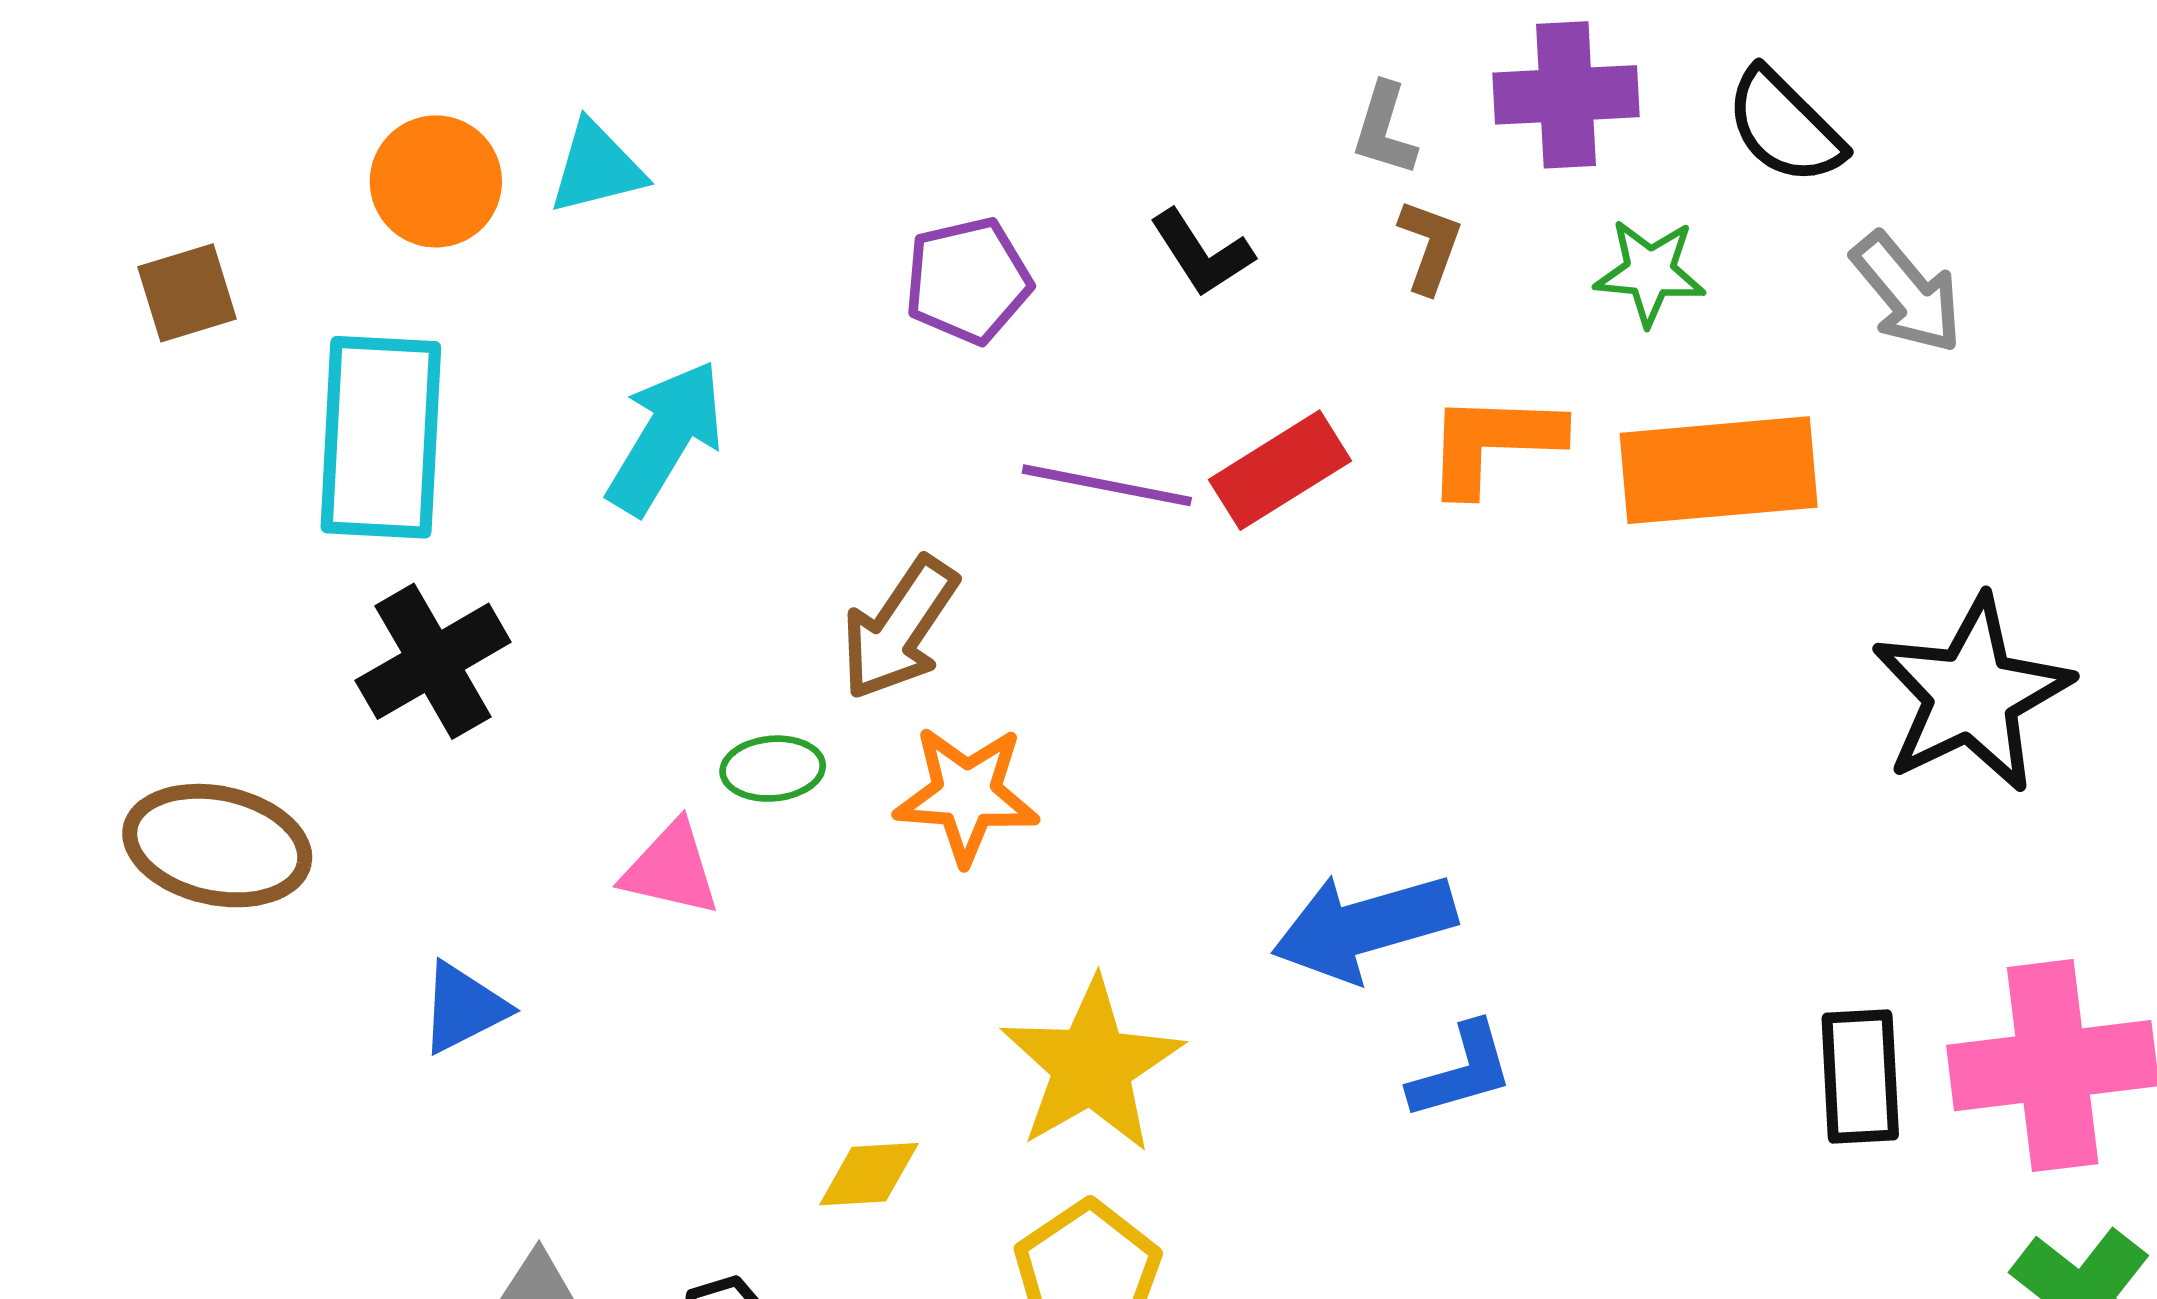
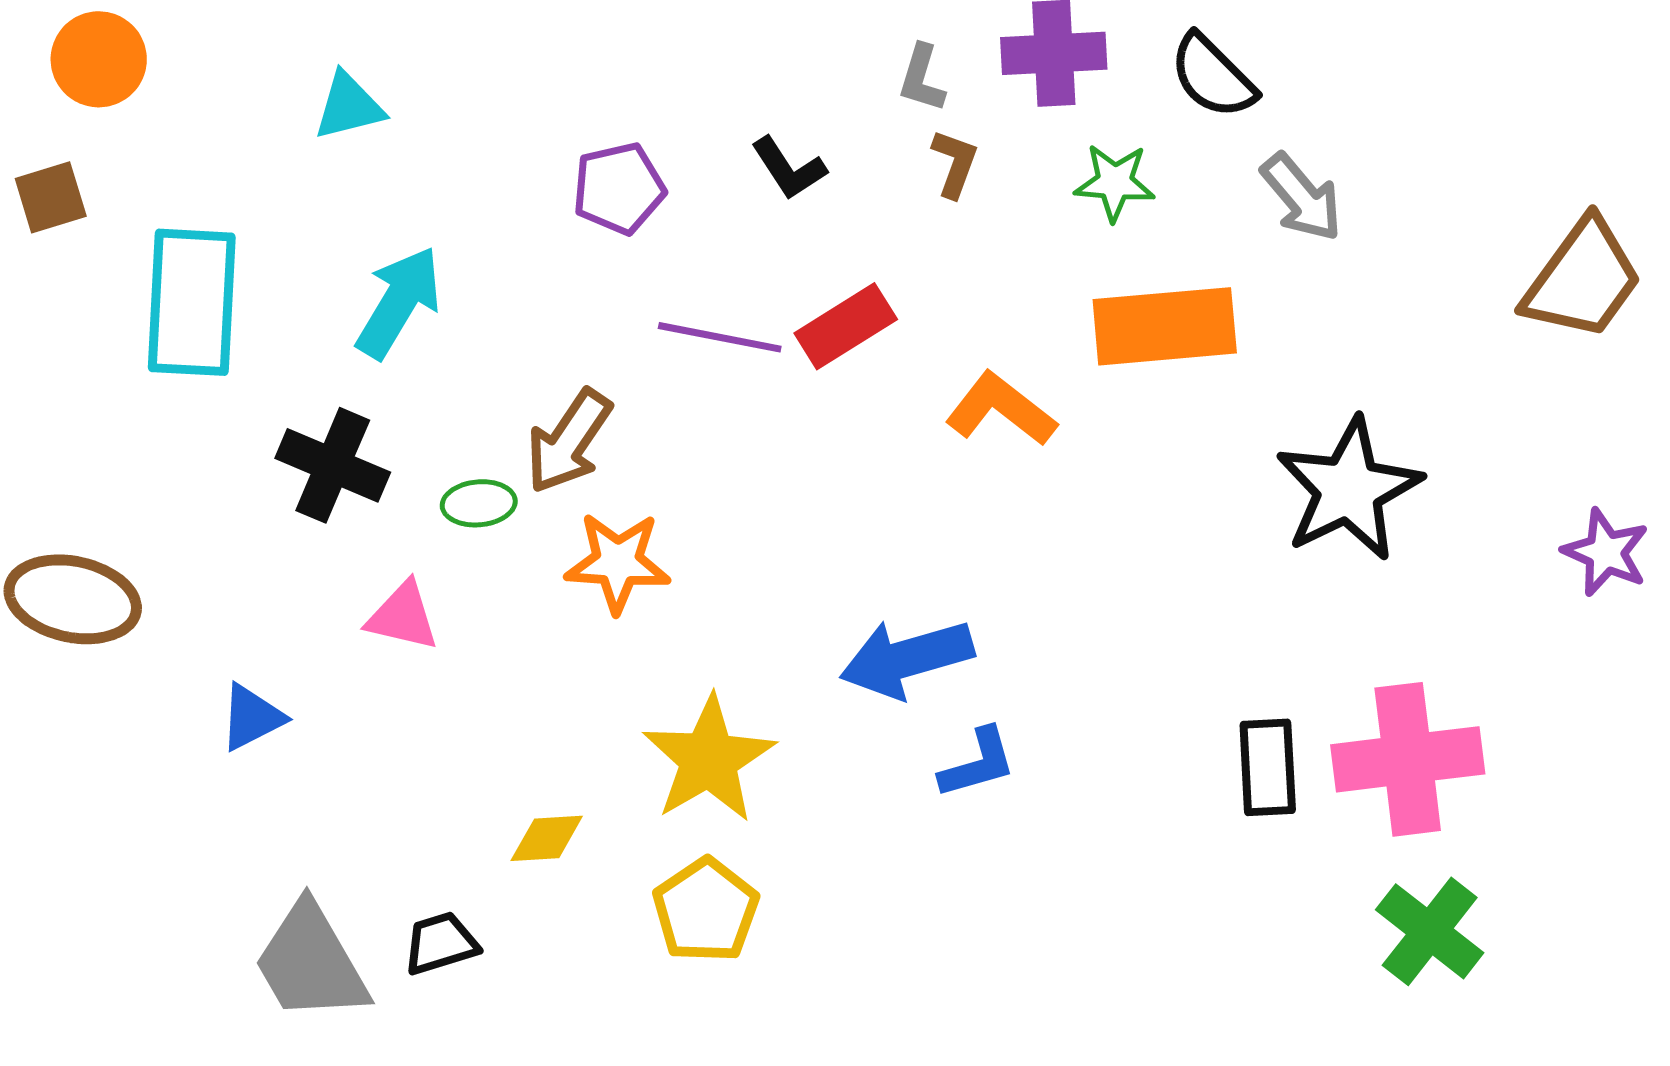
orange circle: (436, 181) -> (99, 59), moved
orange L-shape: (1493, 443) -> (1001, 409), moved, turned 36
black cross: (433, 661) -> (333, 465), moved, turned -37
green ellipse: (773, 769) -> (479, 503), moved

